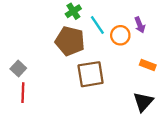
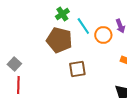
brown square: (91, 74) -> (77, 69), size x0.7

